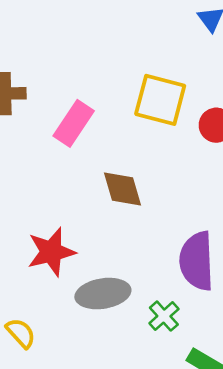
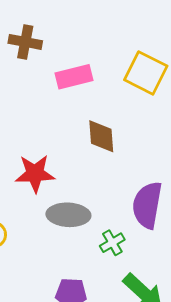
pink rectangle: (74, 123) -> (74, 77), turned 30

